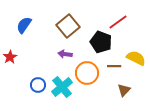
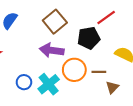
black pentagon: (101, 42) -> (89, 38), turned -30
purple arrow: (65, 54) -> (52, 50), size x1.6
brown line: (114, 66) -> (99, 72), moved

